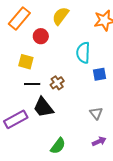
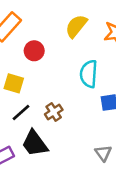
yellow semicircle: (60, 16) -> (76, 26), moved
black line: (32, 84) -> (21, 113), turned -42

